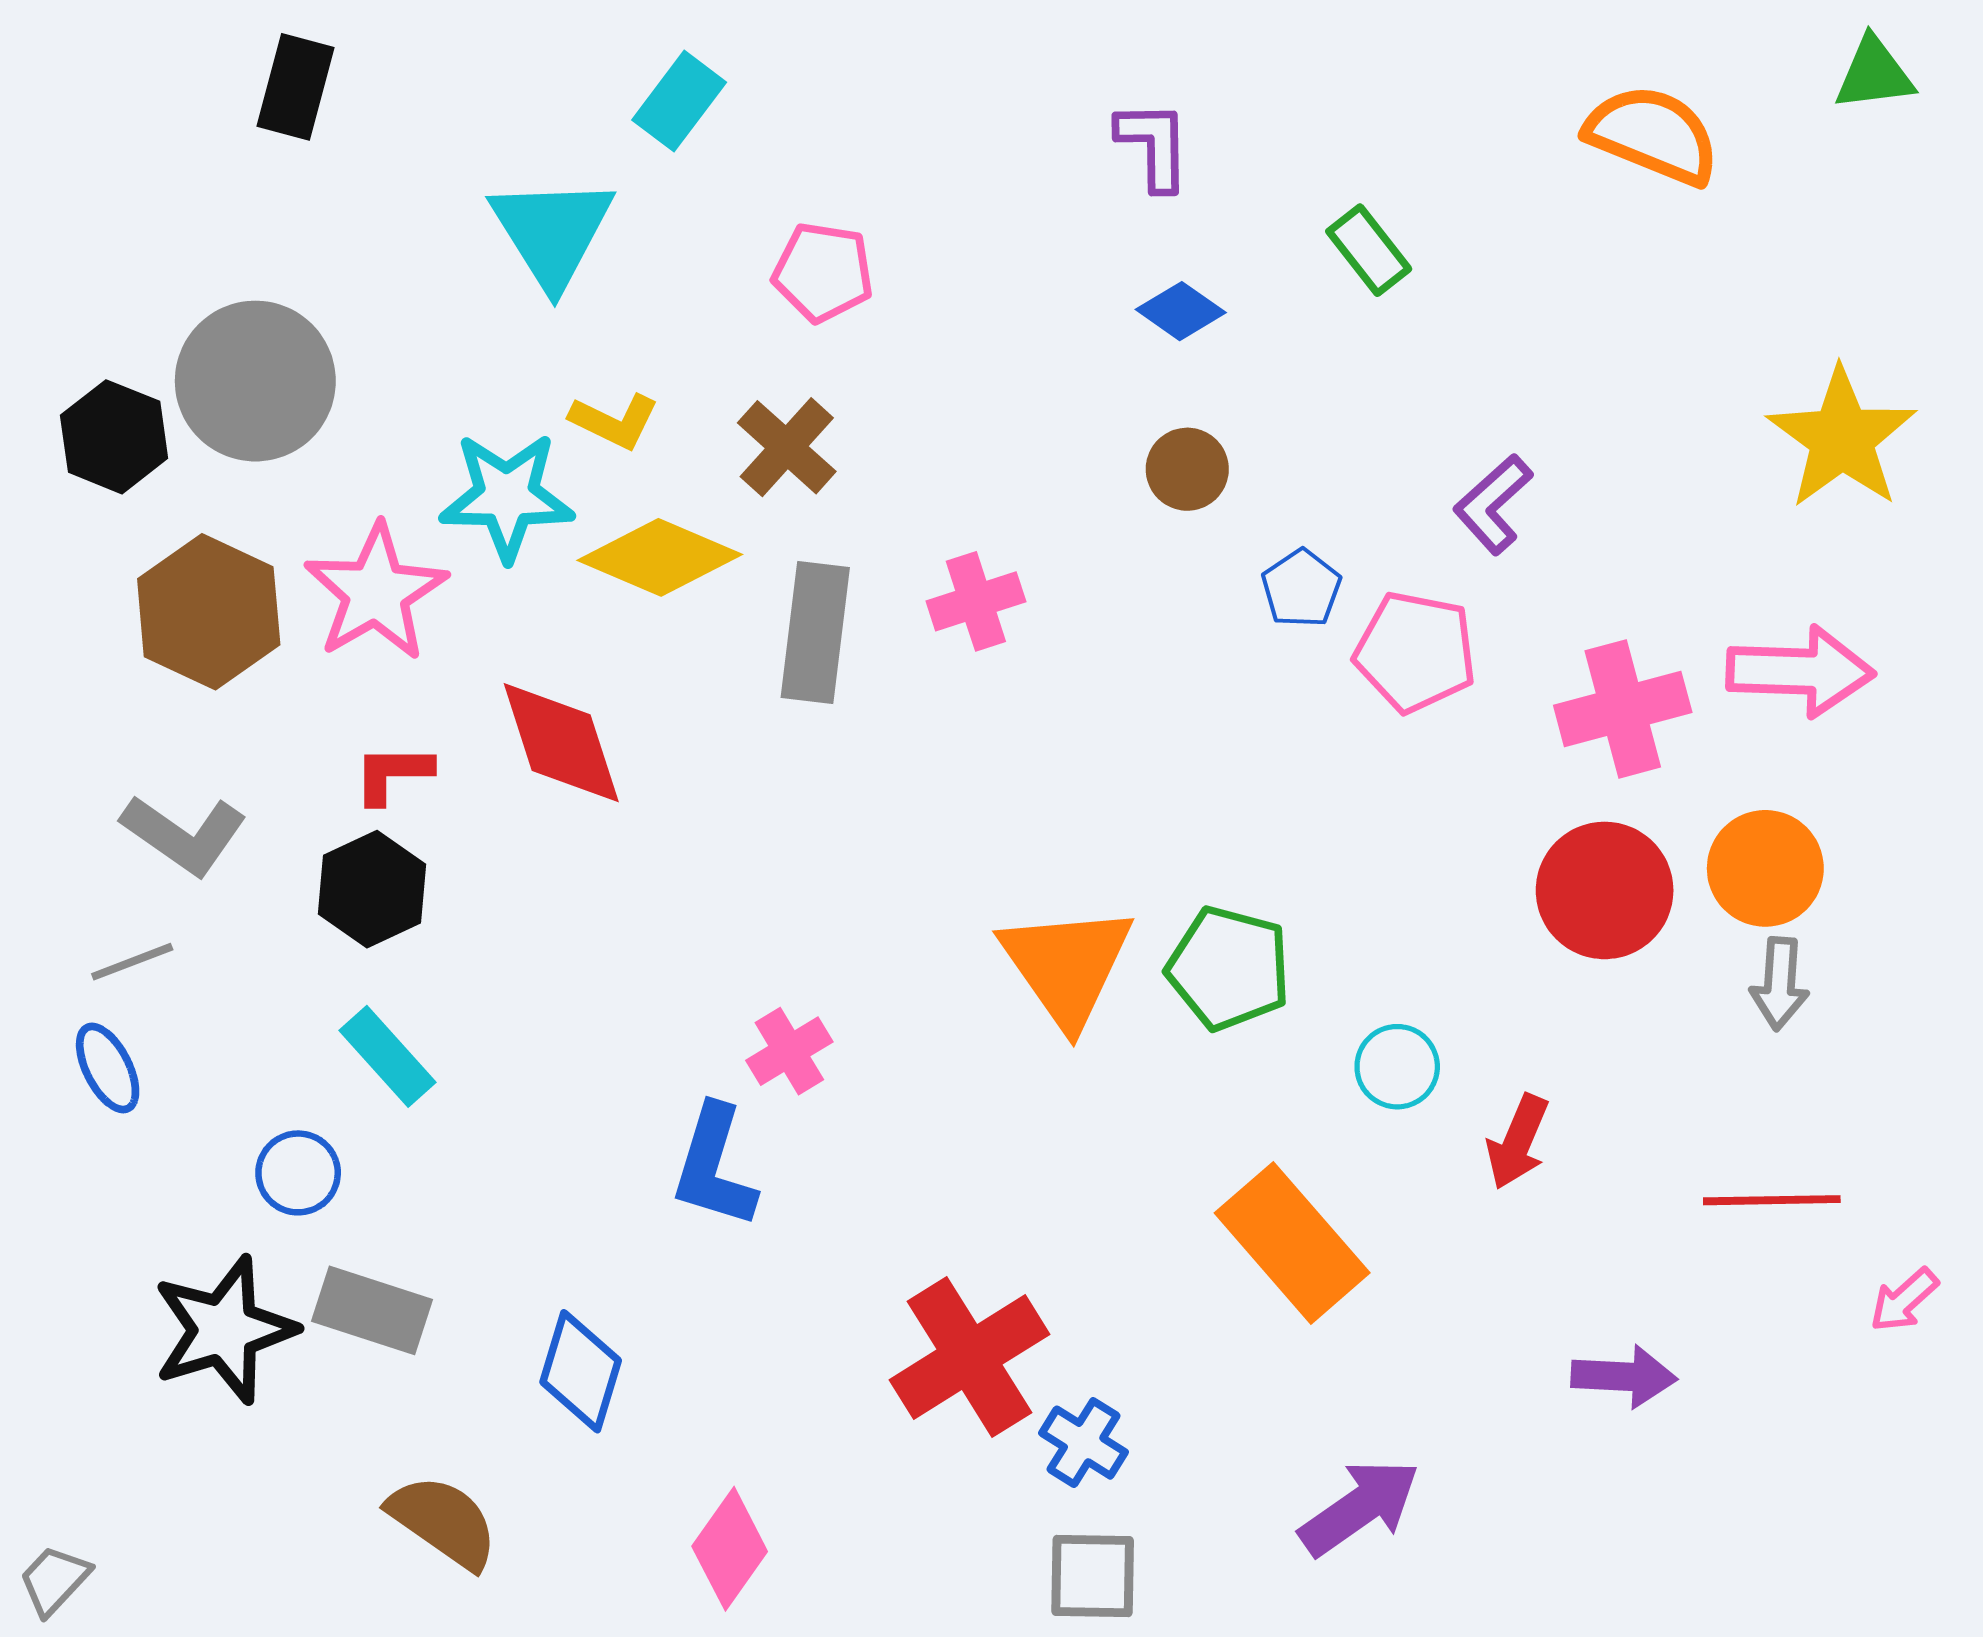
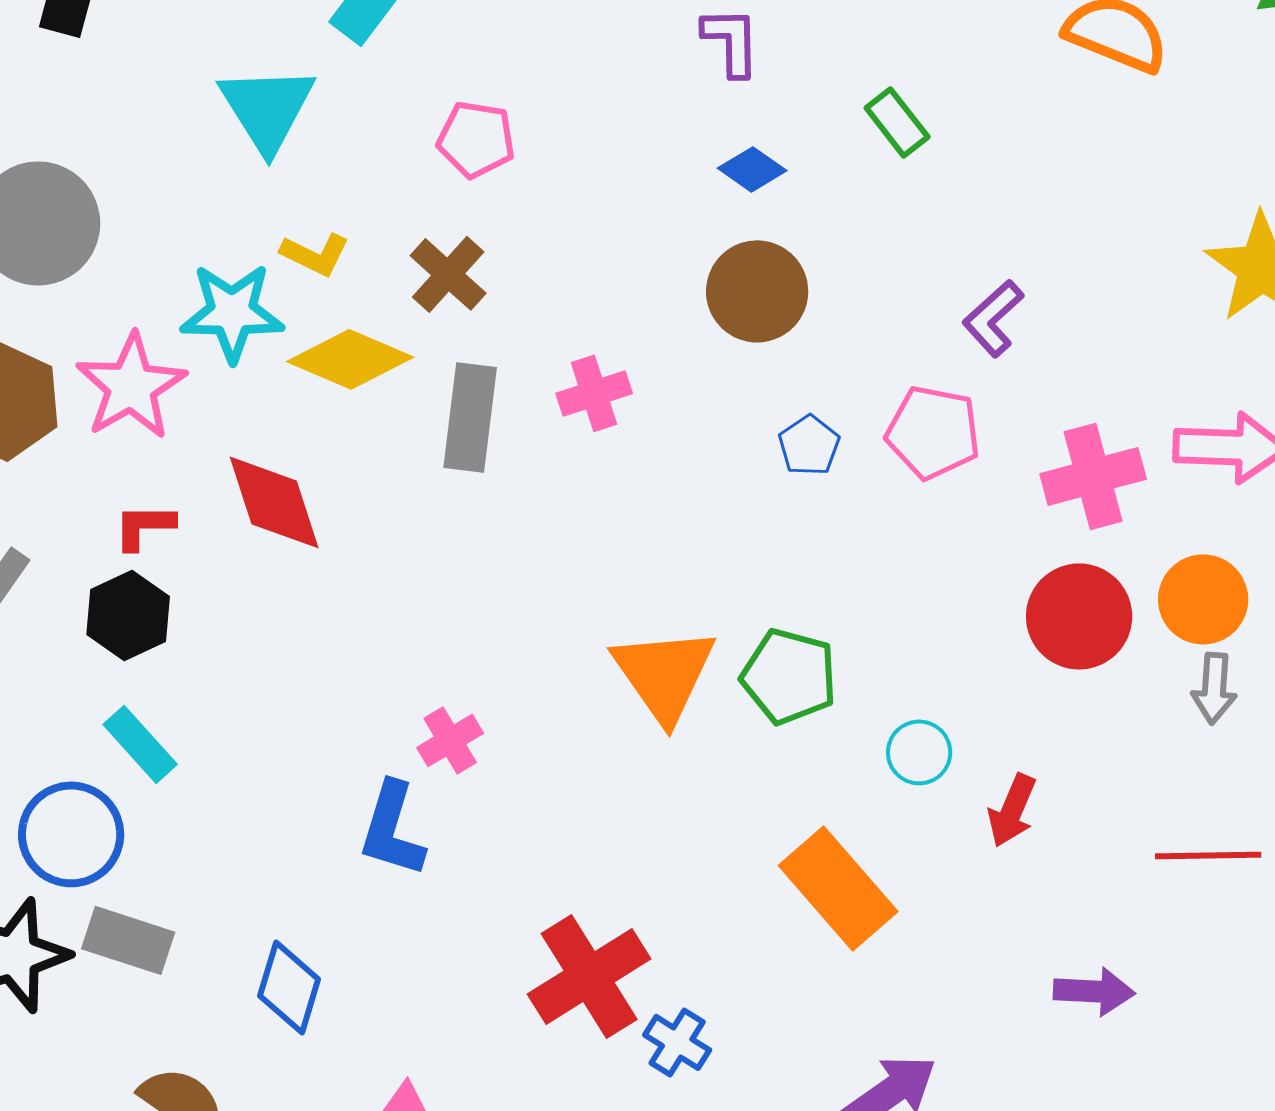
brown circle: (1187, 469) -> (757, 291), size x1.6
blue pentagon: (1301, 588) -> (809, 445), moved
blue circle: (298, 1173) -> (71, 834), size x1.6

